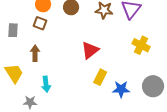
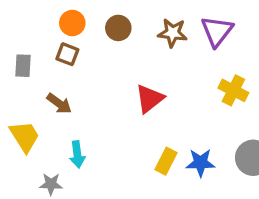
brown arrow: (35, 53) -> (59, 104), turned 126
yellow rectangle: (100, 77) -> (166, 161), moved

